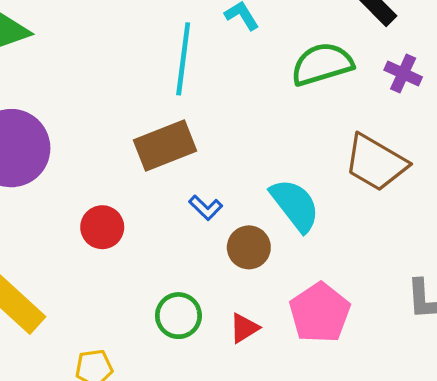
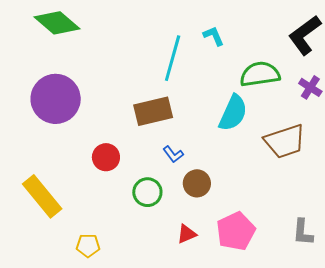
brown trapezoid: (376, 163) -> (285, 141), turned -57
cyan semicircle: (295, 205) -> (233, 113), moved, turned 54
green circle: (178, 316) -> (147, 192), moved

